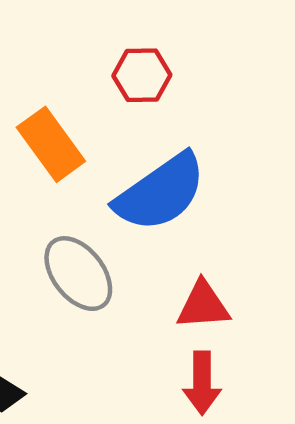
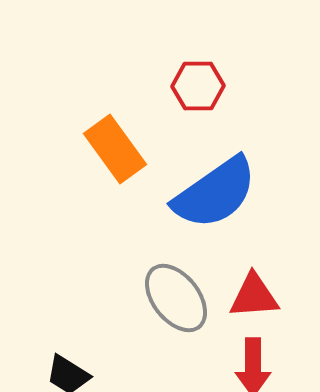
gray ellipse: (78, 274) -> (176, 298), moved

